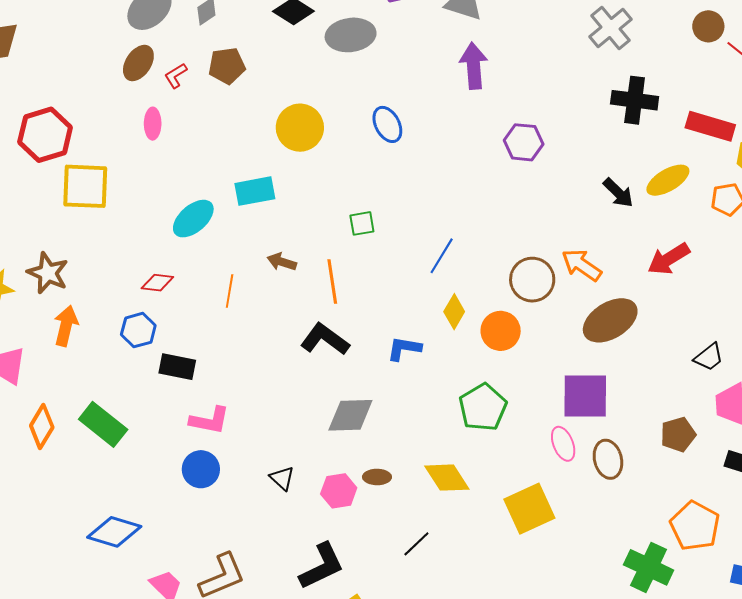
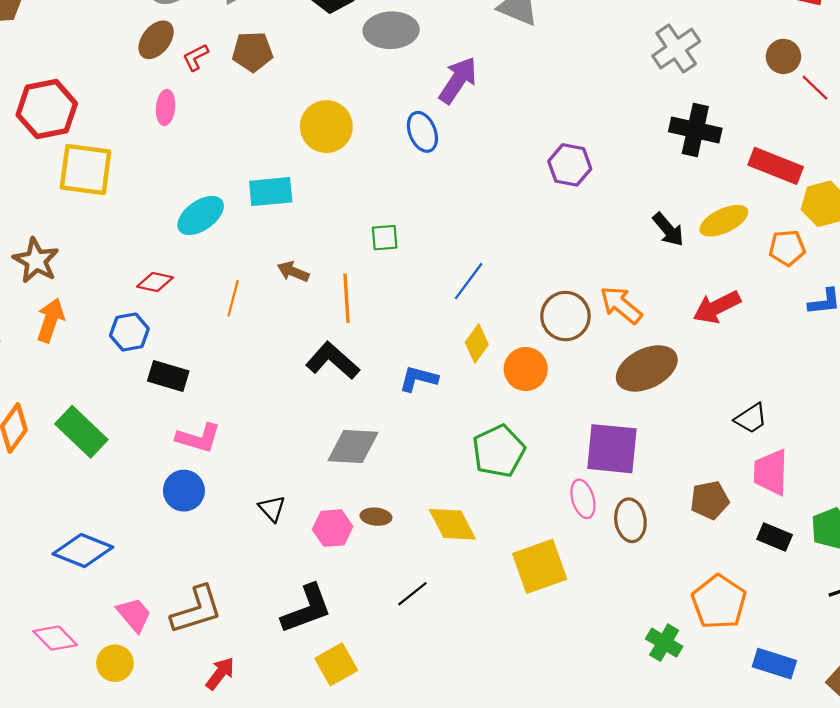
purple arrow: (474, 66) -> (458, 80), moved, turned 33
green cross: (649, 567) -> (664, 643), size x0.7

